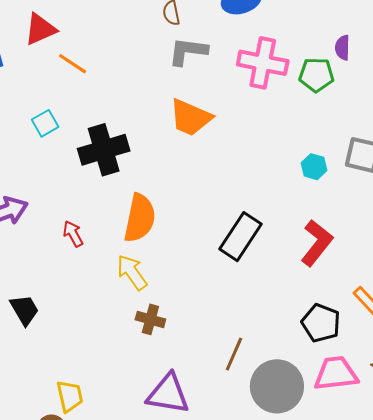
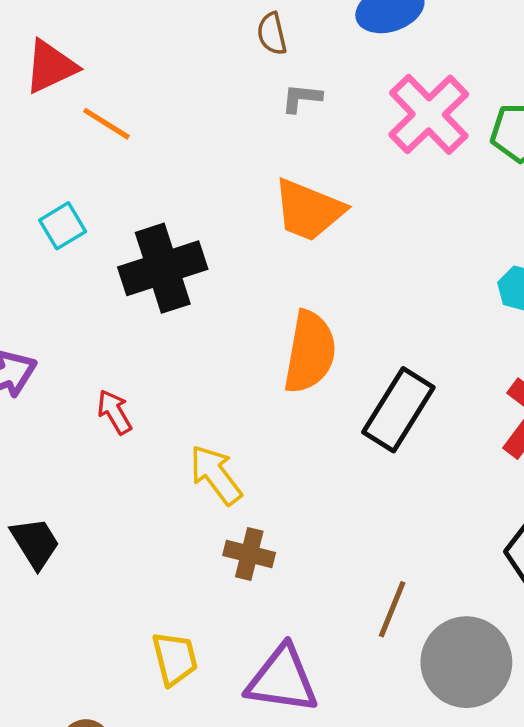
gray L-shape: (188, 51) -> (302, 98), size x0.6
pink cross: (263, 63) -> (429, 114), turned 36
orange semicircle: (140, 218) -> (310, 352), moved
yellow trapezoid: (70, 396) -> (175, 659), moved

